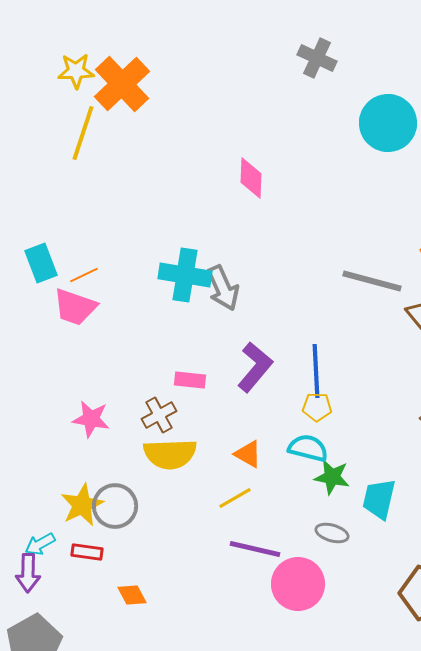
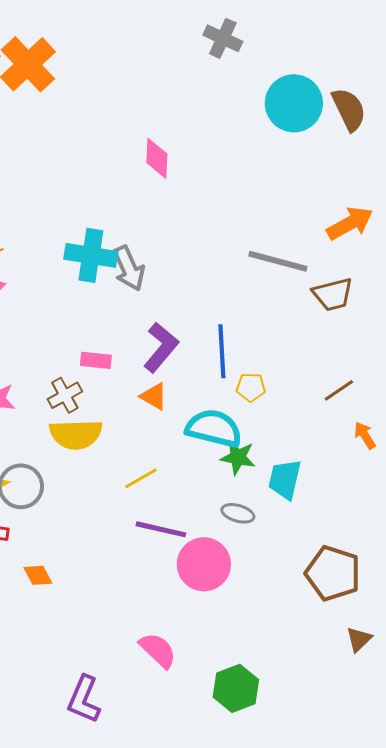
yellow pentagon: (317, 407) -> (251, 387), moved
cyan semicircle: (308, 448) -> (214, 428), size x1.4
orange triangle: (248, 454) -> (154, 396), moved

